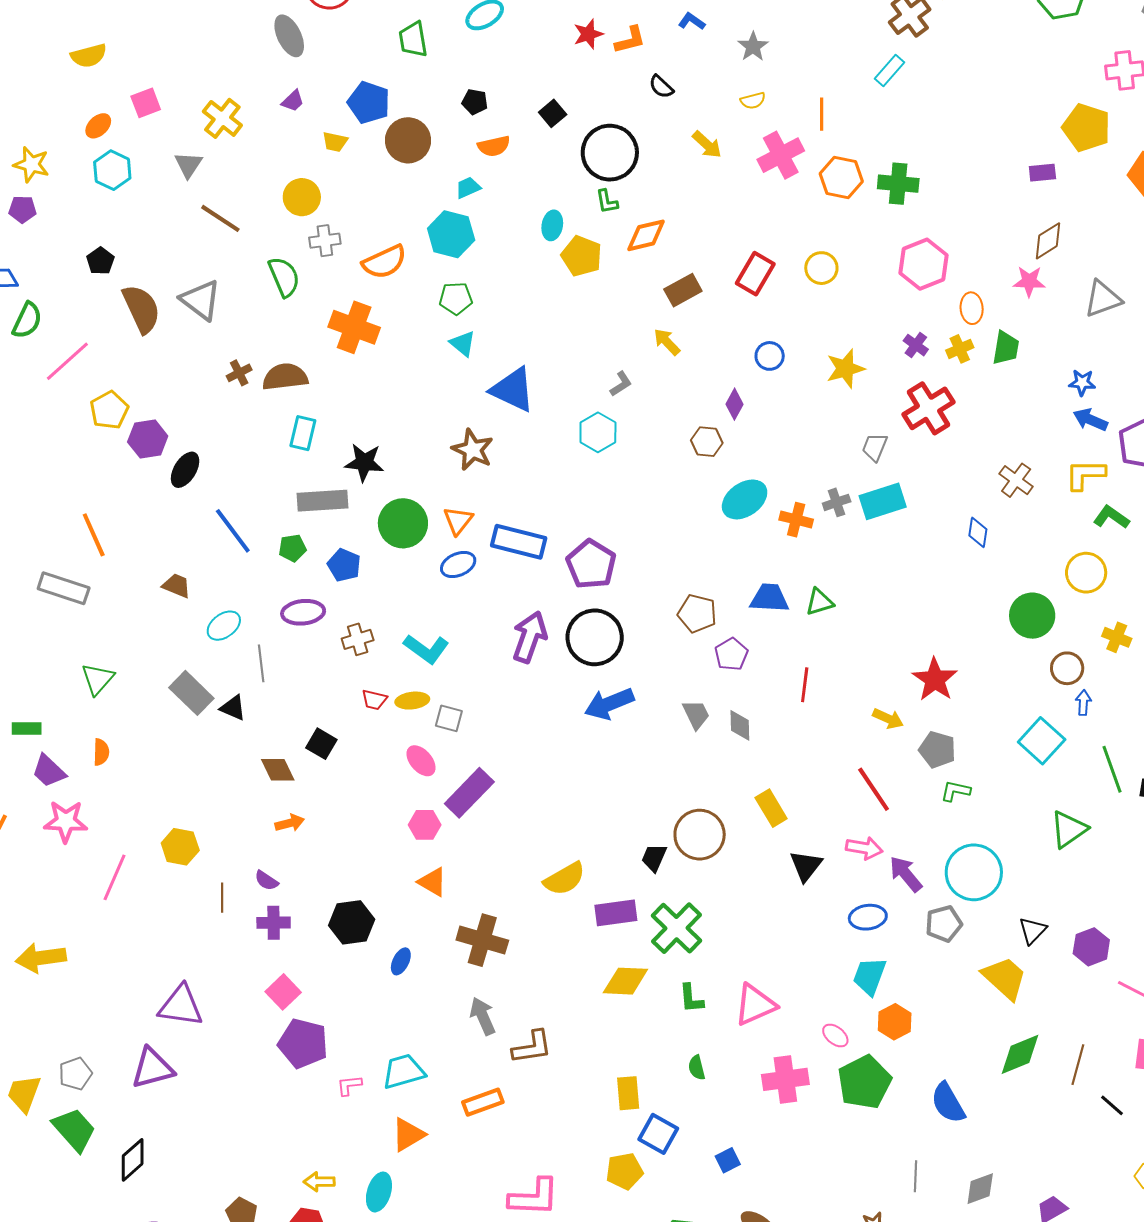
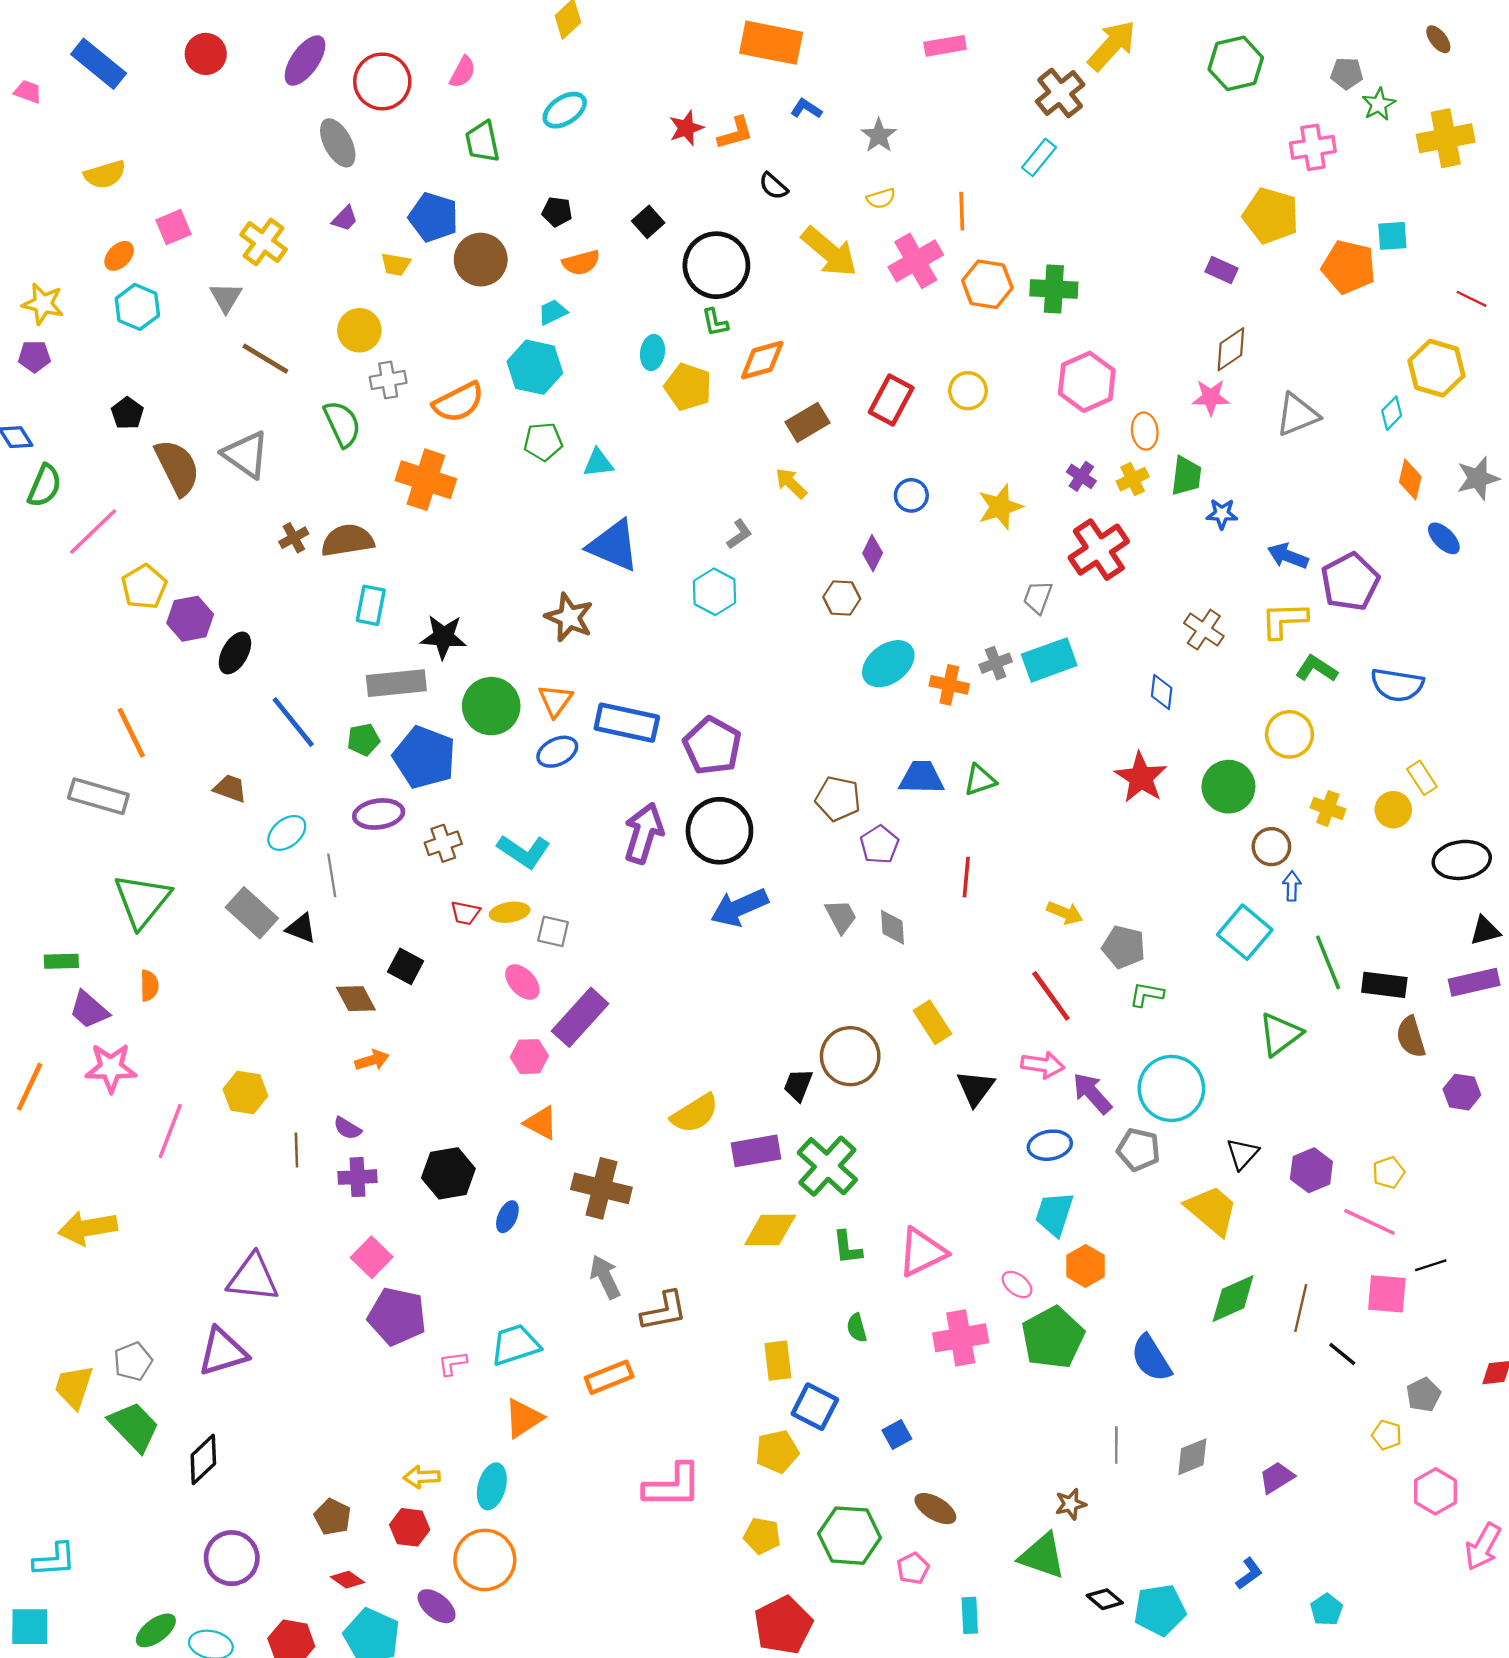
yellow arrow: (707, 145) -> (829, 252), size x1.6
purple rectangle: (1042, 173) -> (1222, 270), turned 32
cyan triangle: (463, 344) -> (598, 463), moved, turned -44
blue star: (1082, 383) -> (1222, 514), moved
blue pentagon: (344, 565) -> (424, 757), size x1.6
green triangle: (98, 679) -> (142, 901), size x1.5
red star: (935, 680) -> (1141, 778), moved
gray pentagon: (944, 924) -> (1139, 1150), turned 30

